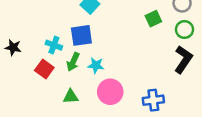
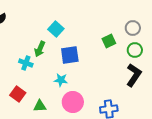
blue square: (81, 35) -> (70, 55), moved
green arrow: (73, 62) -> (40, 49), moved
red square: (44, 69) -> (18, 94), moved

